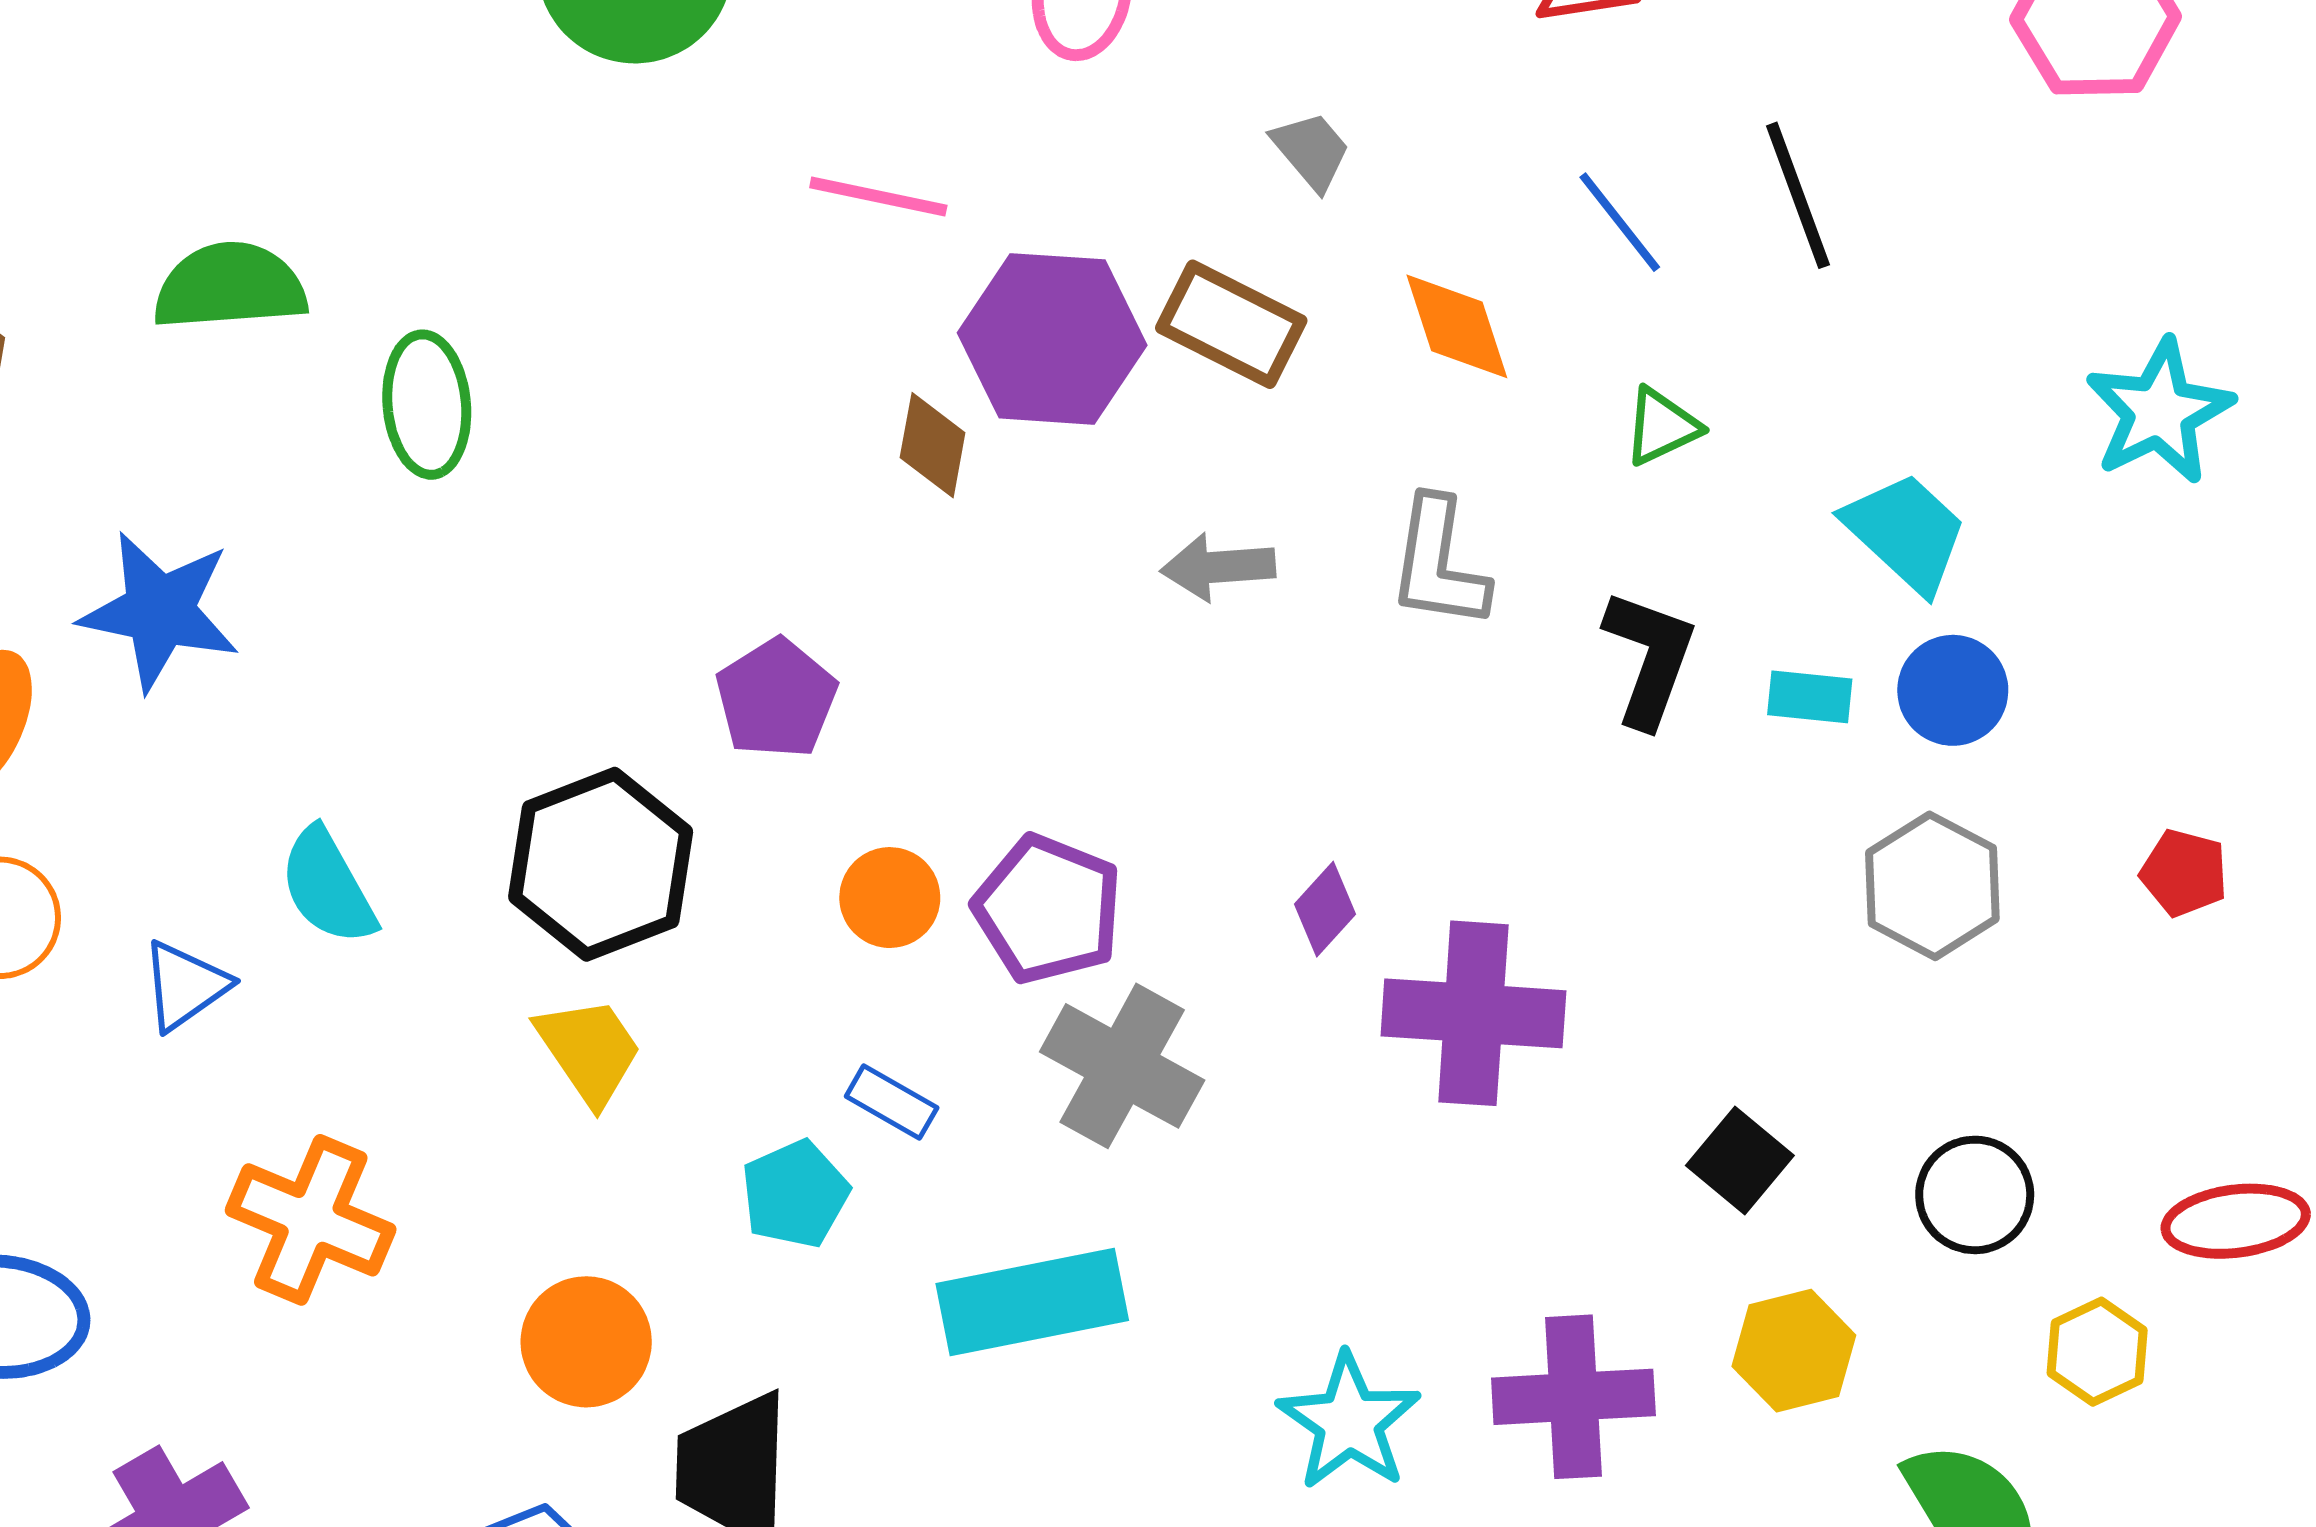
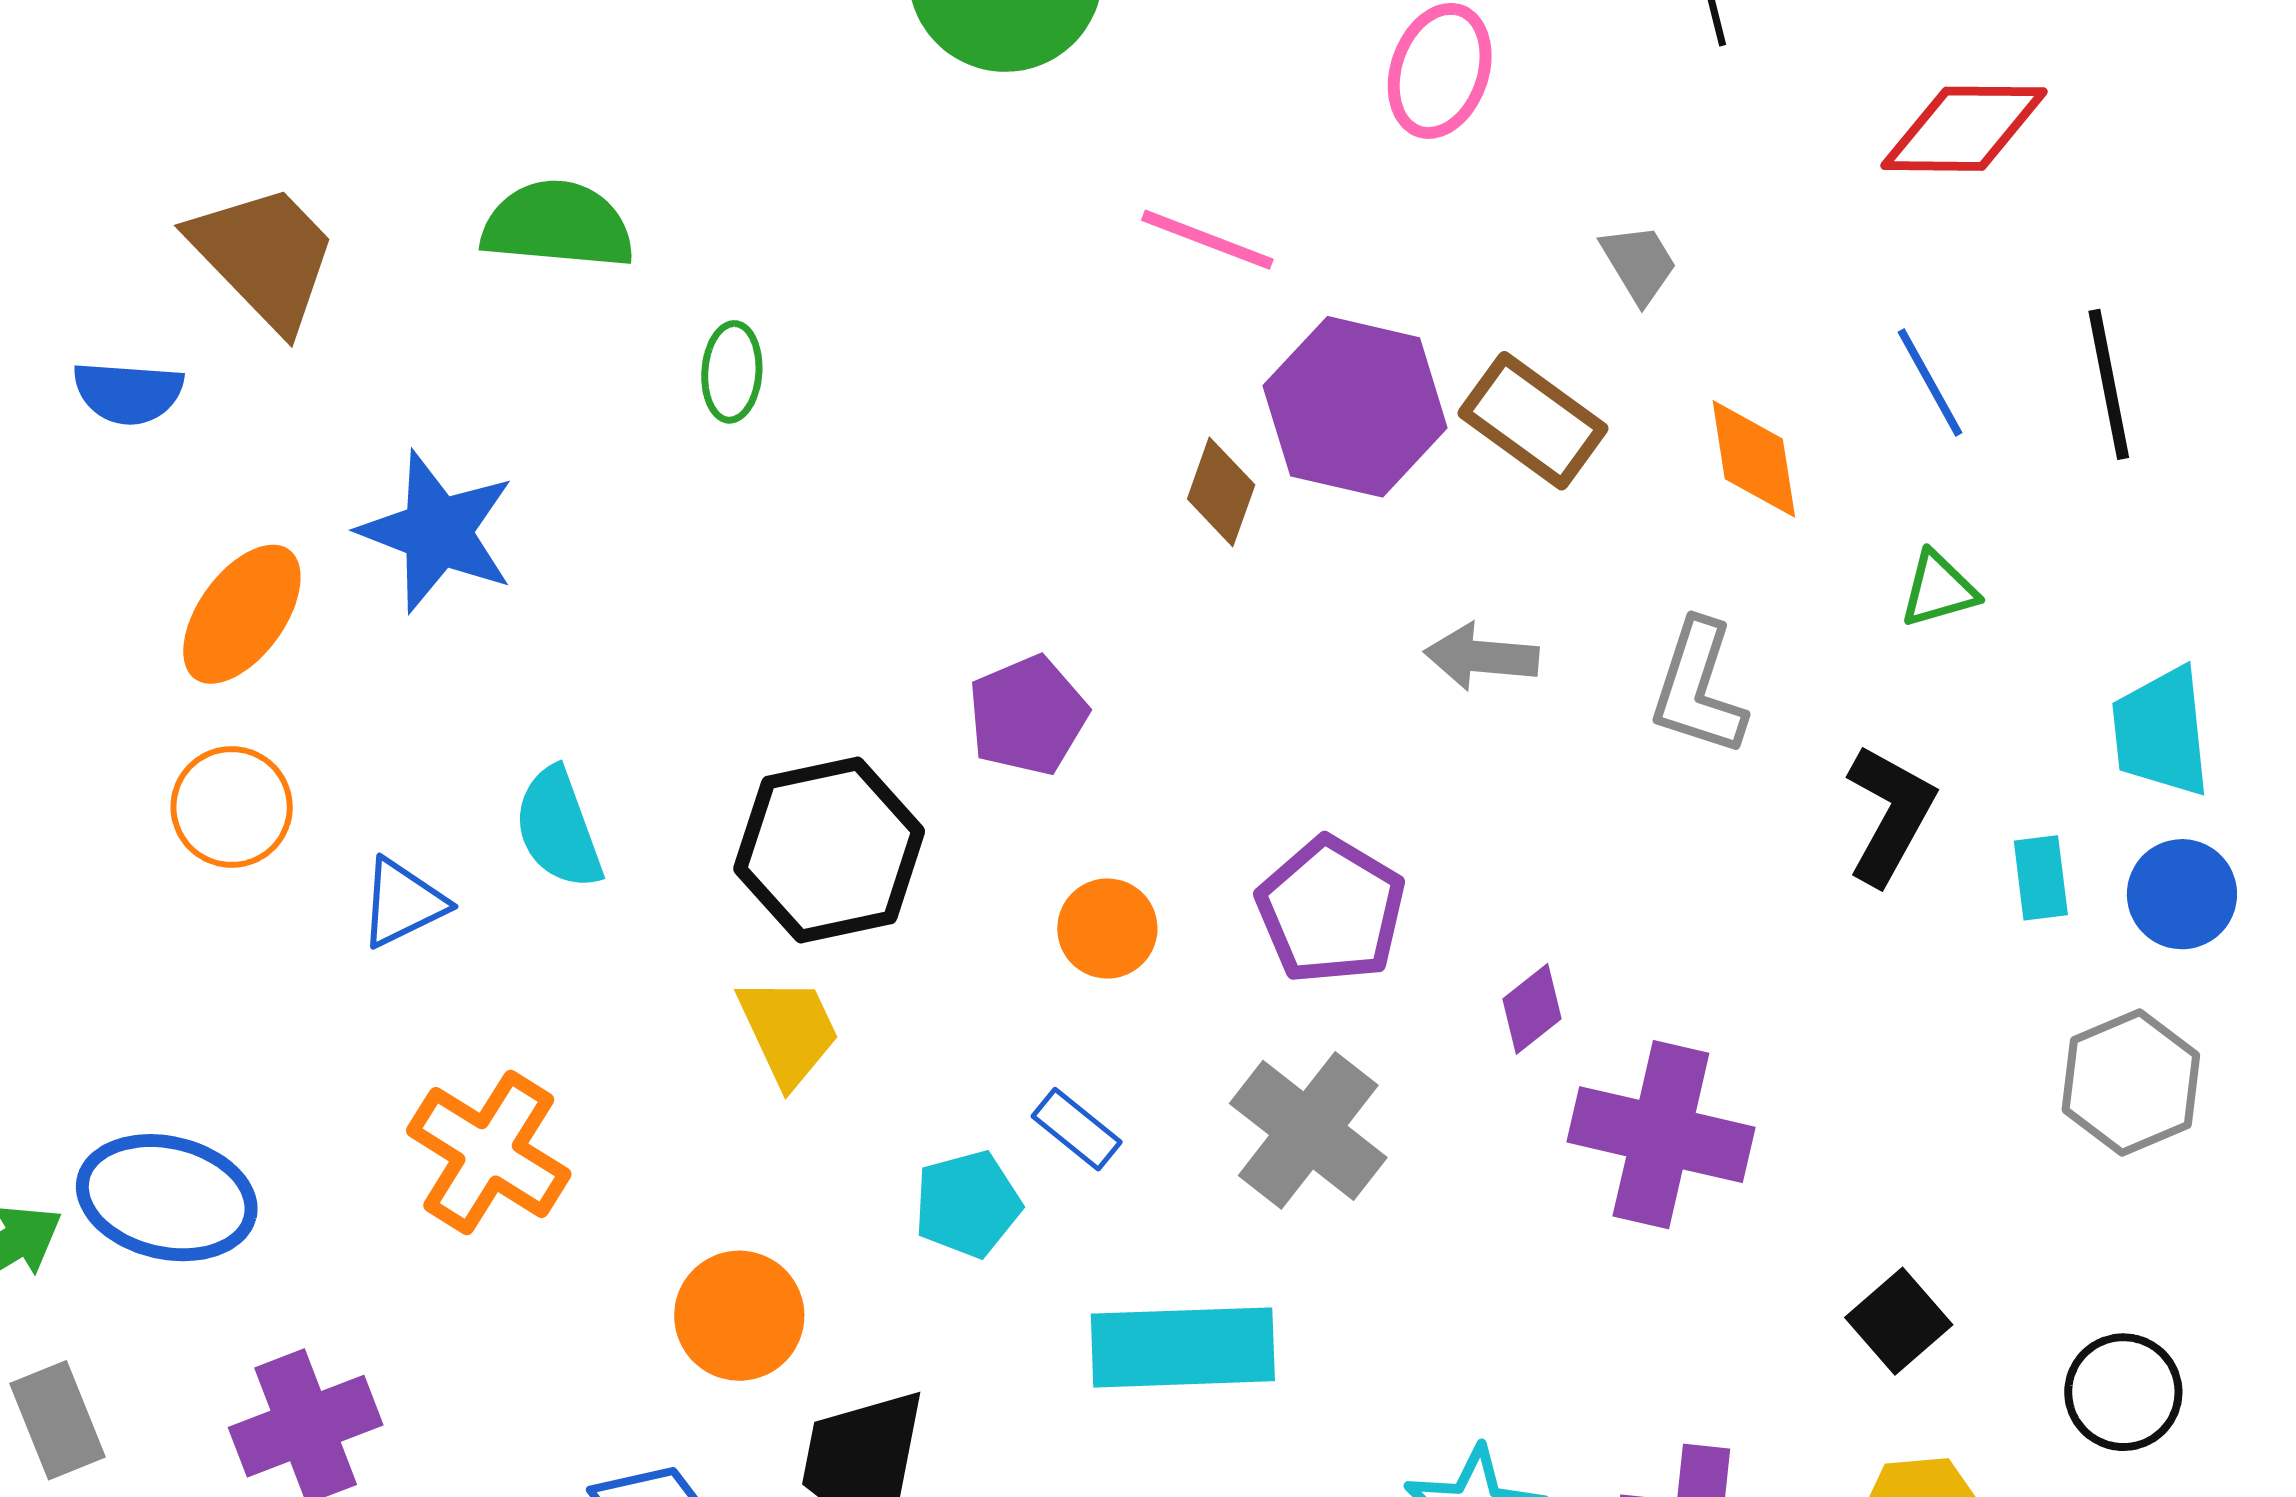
green ellipse: (427, 405) -> (732, 372), size x0.7
cyan trapezoid: (1906, 532) -> (2161, 732), turned -148
cyan rectangle: (1810, 697) -> (2041, 878), turned 68
purple pentagon: (1048, 909) -> (1331, 910), moved

